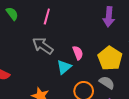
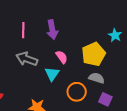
purple arrow: (109, 17) -> (52, 30), moved
yellow pentagon: (110, 58) -> (94, 54), turned 30

